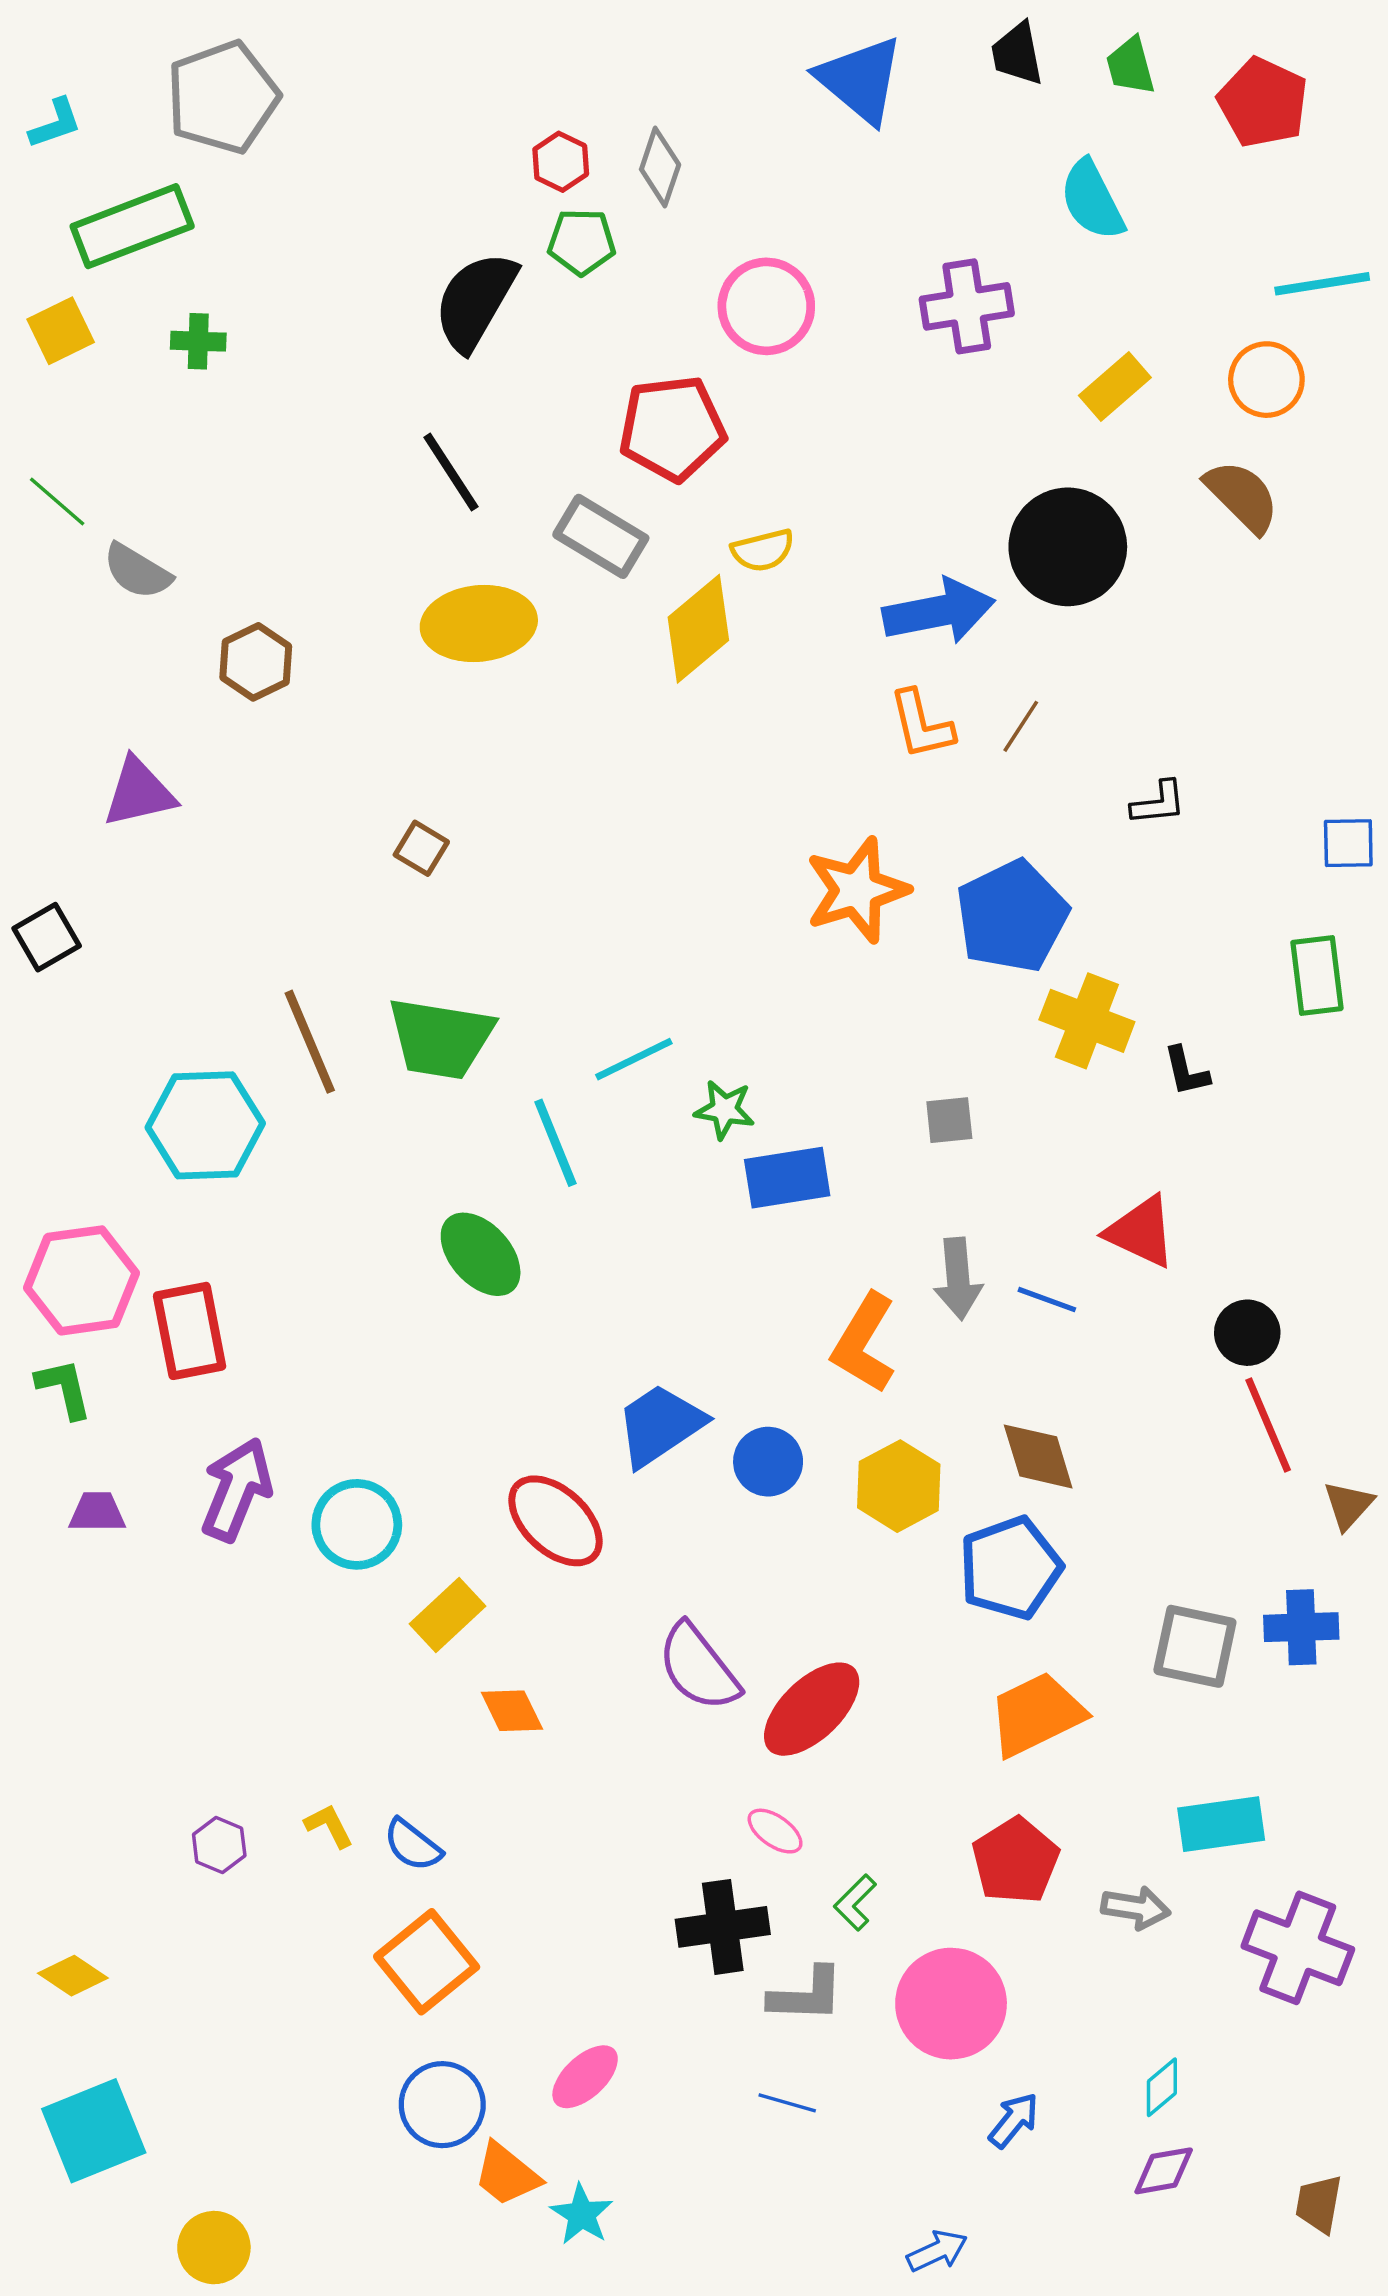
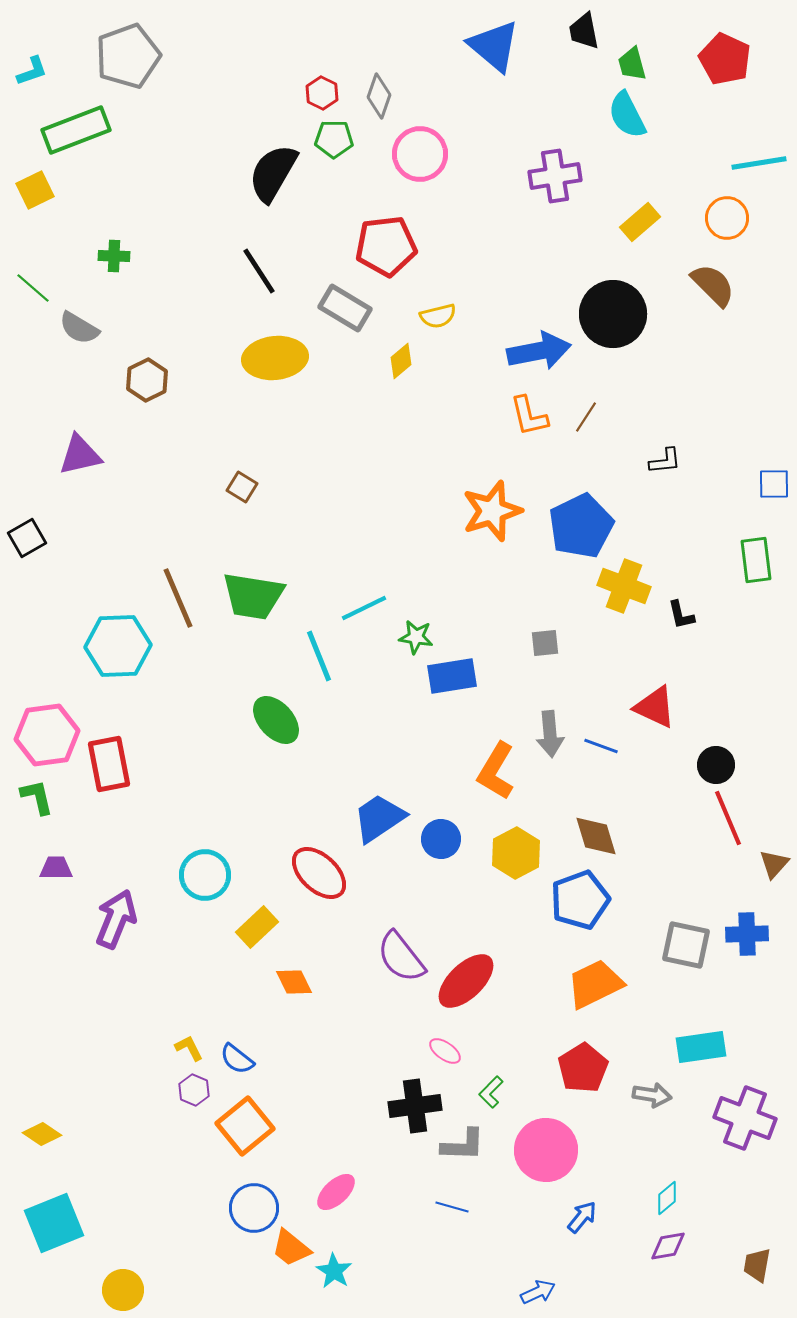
green trapezoid: (1130, 66) -> (632, 64), moved
pink circle: (766, 306) -> (420, 154), moved
green cross: (198, 341) -> (114, 256), moved
yellow diamond: (698, 629) -> (401, 361), size x0.6
purple arrow: (237, 1490) -> (116, 919), moved
purple hexagon: (219, 1845) -> (194, 1090), moved

